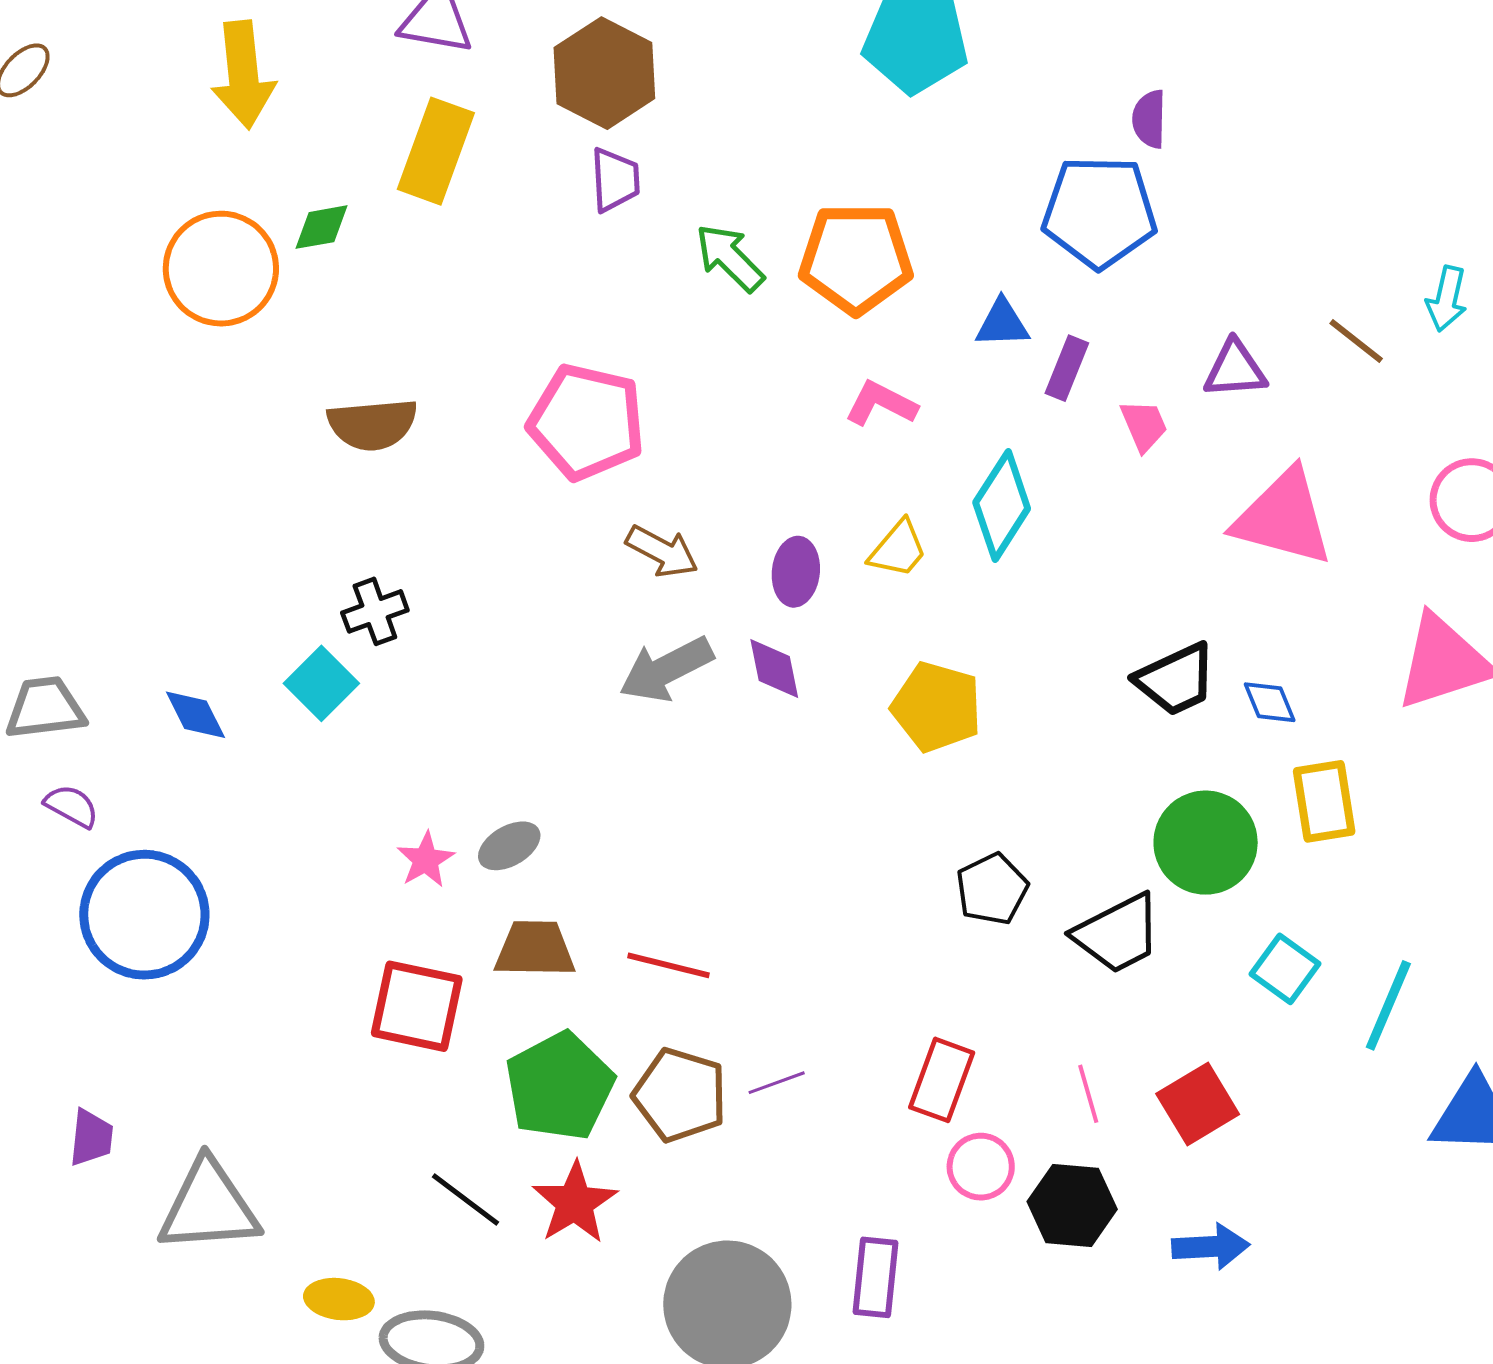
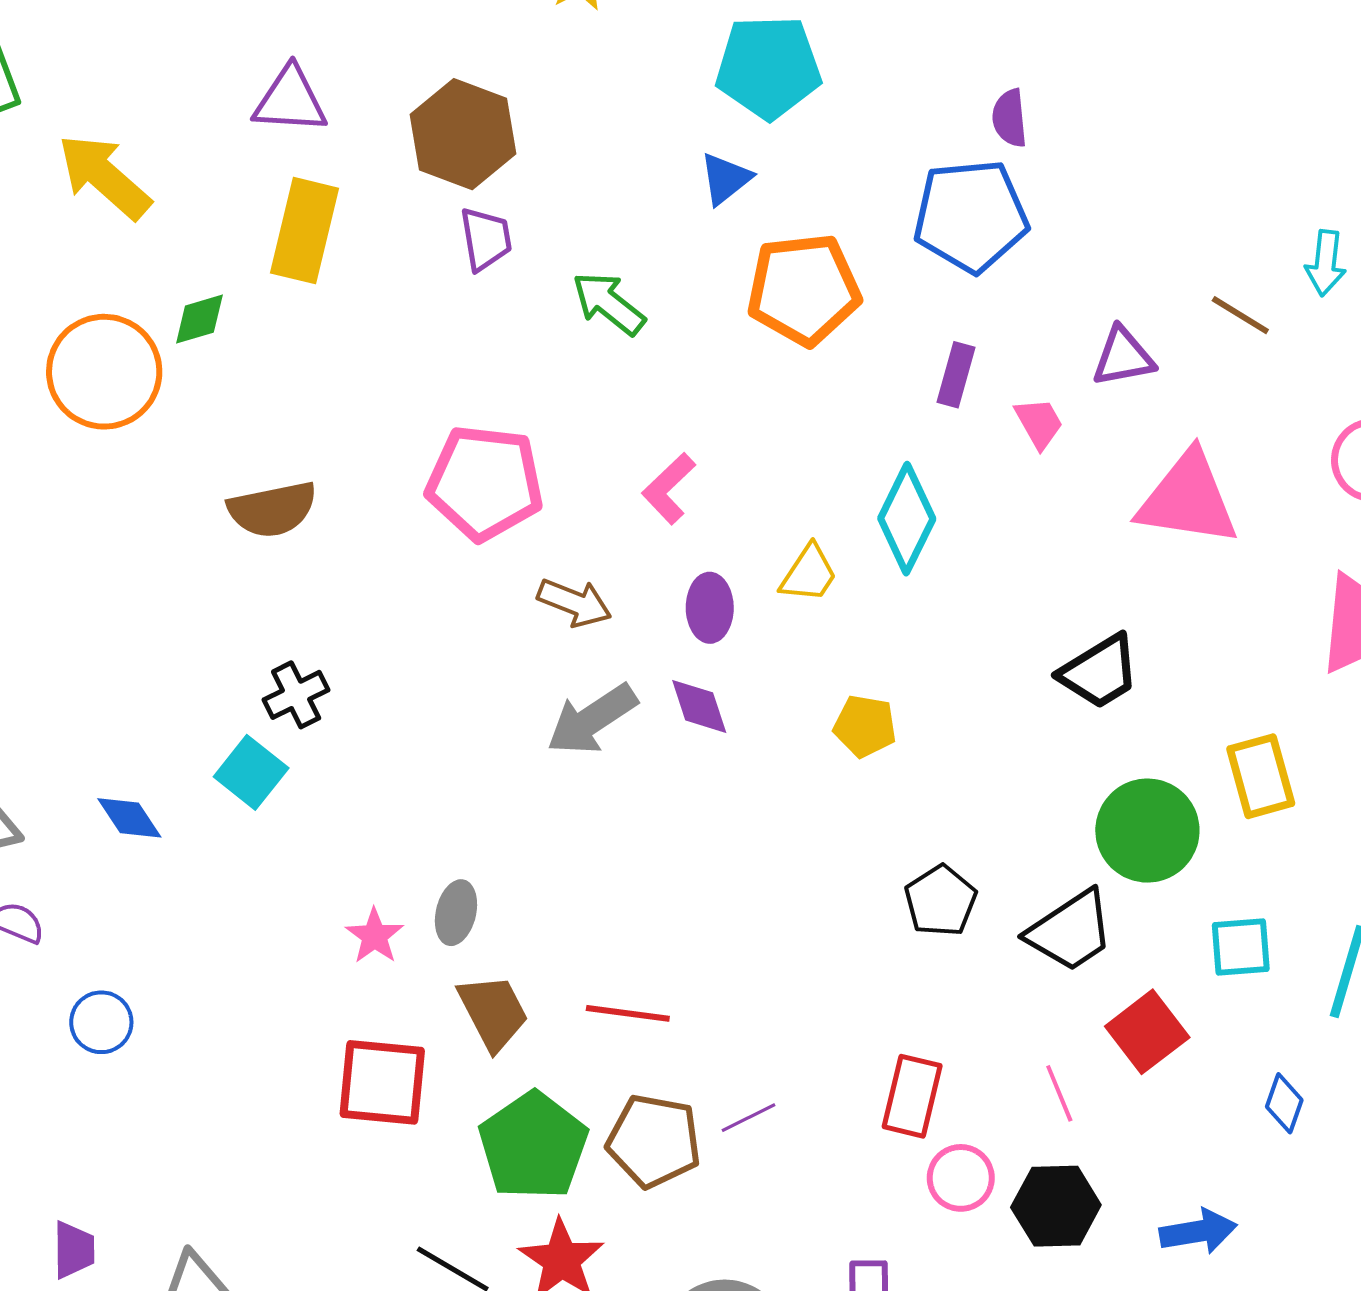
yellow arrow: (243, 75) -> (104, 177), turned 144
orange pentagon: (856, 258) -> (804, 289), moved
blue triangle: (1002, 323) -> (725, 179), moved, turned -30
pink L-shape: (881, 404) -> (669, 489), moved, turned -64
blue diamond: (1270, 702) -> (1284, 1103), moved, turned 48
yellow pentagon: (937, 707) -> (865, 726), size x0.7
gray ellipse: (509, 846) -> (456, 913), turned -40
blue circle: (144, 915) -> (101, 1022), size x0.5
brown trapezoid: (535, 949) -> (493, 1012), turned 68
cyan square: (1285, 969) -> (1241, 947), turned -34
red square: (1198, 1104) -> (1147, 1032), moved

